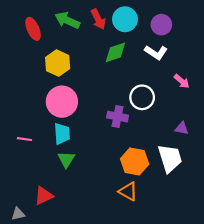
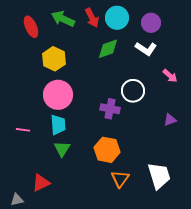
purple triangle: (182, 128) -> (170, 120), turned -32
white trapezoid: (170, 158) -> (159, 176), moved
orange hexagon: (135, 161) -> (107, 150), moved
orange triangle: (128, 191) -> (120, 179), turned 36

